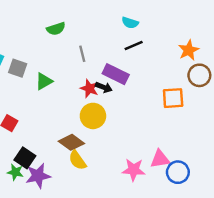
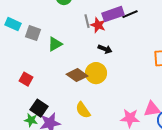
purple rectangle: (116, 74) -> (113, 14), moved, turned -45
red star: (89, 88) -> (98, 25), moved
brown diamond: (71, 142) -> (77, 75), moved

